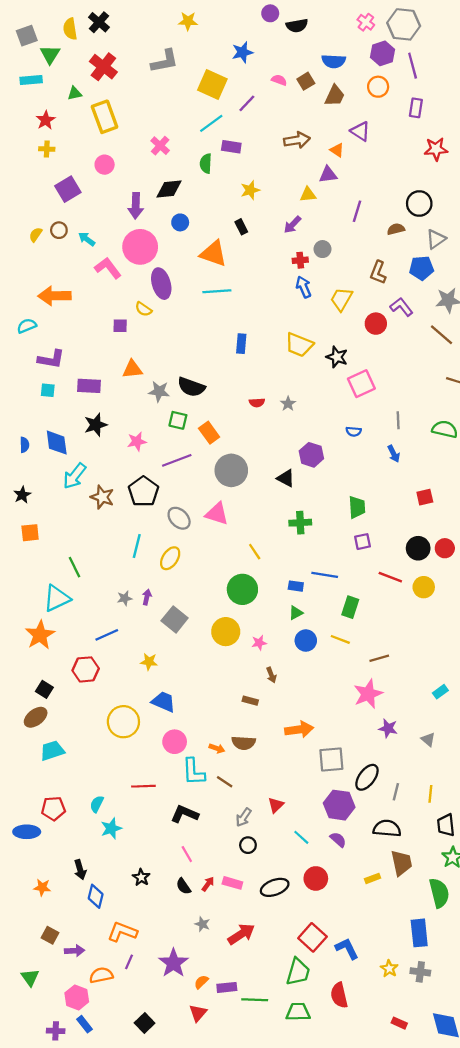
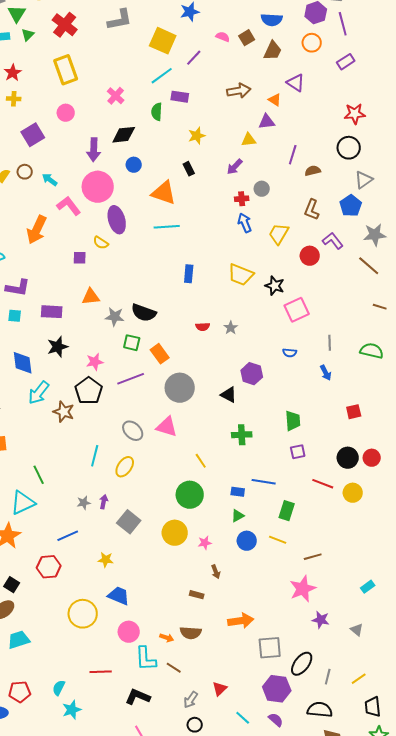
green triangle: (75, 93) -> (28, 35), moved, turned -32
purple rectangle: (416, 108) -> (346, 62), turned 48
red star: (436, 149) -> (355, 114), moved
brown semicircle: (396, 229) -> (313, 171), moved
blue pentagon: (421, 268) -> (351, 206), turned -30
orange arrow: (54, 296) -> (37, 230), moved, turned -64
black pentagon: (143, 492) -> (89, 391), moved
yellow line: (430, 794) -> (359, 679), turned 49

